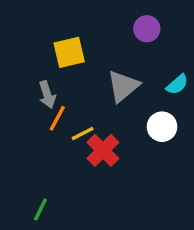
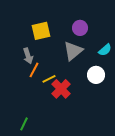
purple circle: (147, 29) -> (80, 28), moved

